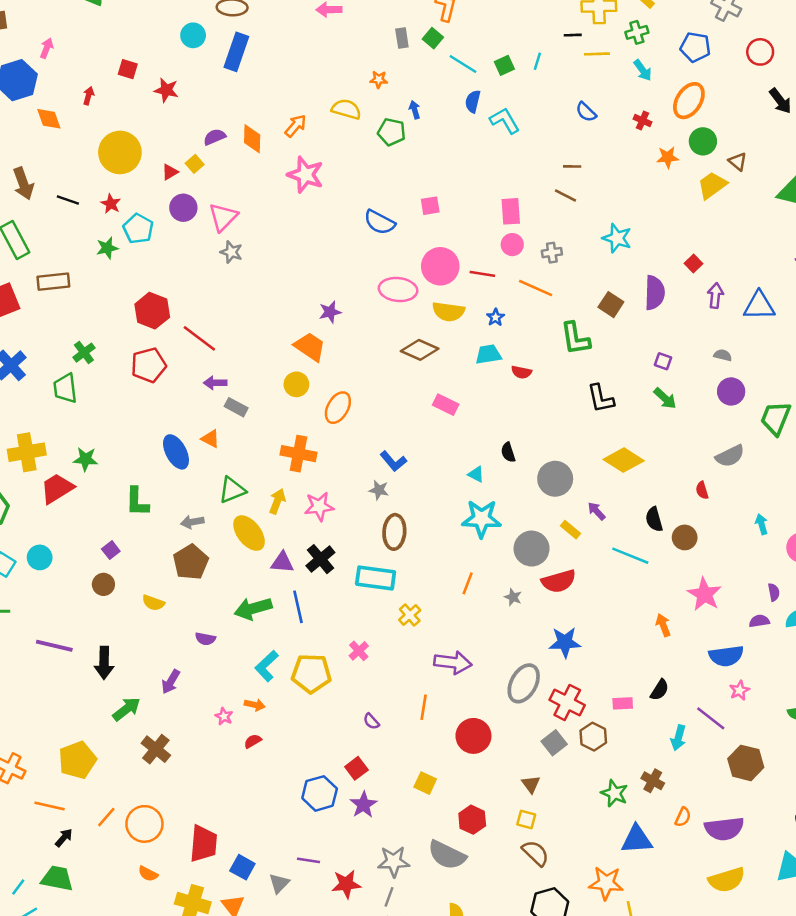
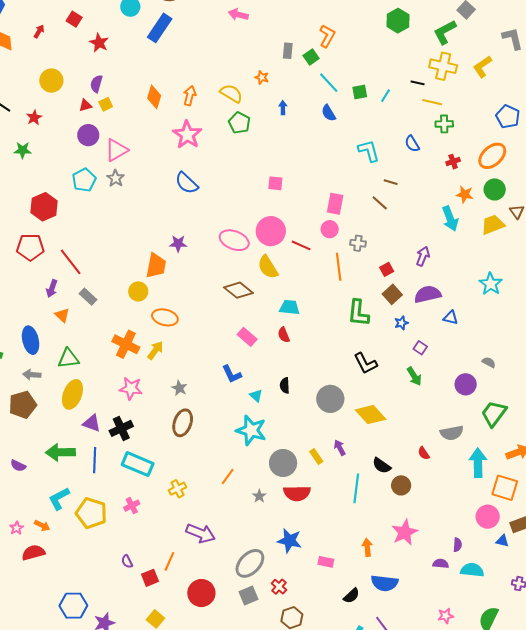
green cross: (637, 32) -> (444, 124), moved
cyan arrow: (643, 70) -> (450, 219), moved, size x1.4
blue semicircle: (473, 101) -> (329, 113), turned -60
red cross: (642, 120) -> (453, 162), turned 32
cyan L-shape: (505, 121) -> (369, 151), moved
orange arrow: (296, 126) -> (190, 96), turned -42
green pentagon: (392, 132) -> (239, 123), moved
purple semicircle: (215, 137) -> (96, 84), moved, turned -66
yellow circle: (120, 152) -> (51, 81), size x0.7
blue semicircle: (379, 222) -> (187, 183), moved
cyan pentagon: (138, 229) -> (84, 180), moved
cyan star: (617, 238) -> (491, 284), moved
red square: (693, 264) -> (387, 269), moved
orange line: (536, 288) -> (339, 267), turned 44
purple semicircle: (655, 293) -> (428, 294), turned -120
purple arrow: (715, 296) -> (423, 256), moved
blue triangle: (759, 306) -> (451, 318), moved, size x0.6
yellow semicircle: (448, 312) -> (268, 267), turned 35
blue star: (495, 317) -> (401, 323), moved
red line: (199, 338) -> (71, 262), moved
orange trapezoid: (310, 347) -> (156, 266), turned 52
gray semicircle: (723, 355) -> (489, 362), moved
red semicircle: (521, 372) -> (284, 335), moved, turned 42
purple arrow: (215, 383) -> (52, 289), moved, turned -84
black L-shape: (601, 398) -> (366, 363), turned -30
orange ellipse: (338, 408) -> (165, 317), turned 60
blue ellipse: (176, 452) -> (31, 340), moved
blue L-shape: (393, 461) -> (232, 374), moved
gray circle: (555, 479) -> (330, 399), moved
red semicircle: (702, 490) -> (424, 453), turned -32
yellow arrow: (277, 501) -> (155, 350), moved
black semicircle: (654, 519) -> (382, 466), turned -54
cyan arrow: (762, 524) -> (478, 463), moved, size x1.8
yellow ellipse: (249, 533) -> (72, 394), turned 44
cyan line: (630, 556) -> (356, 488), turned 60
cyan rectangle: (376, 578) -> (138, 464), moved
blue semicircle: (726, 656) -> (384, 583), moved
pink star: (739, 690) -> (446, 616), moved
red cross: (567, 703) -> (279, 587), size x0.6
pink rectangle: (623, 703) -> (326, 562), moved
red semicircle: (253, 741) -> (33, 553), size x1.6
gray square: (554, 743) -> (248, 596), moved
red square: (356, 768) -> (150, 578), moved

